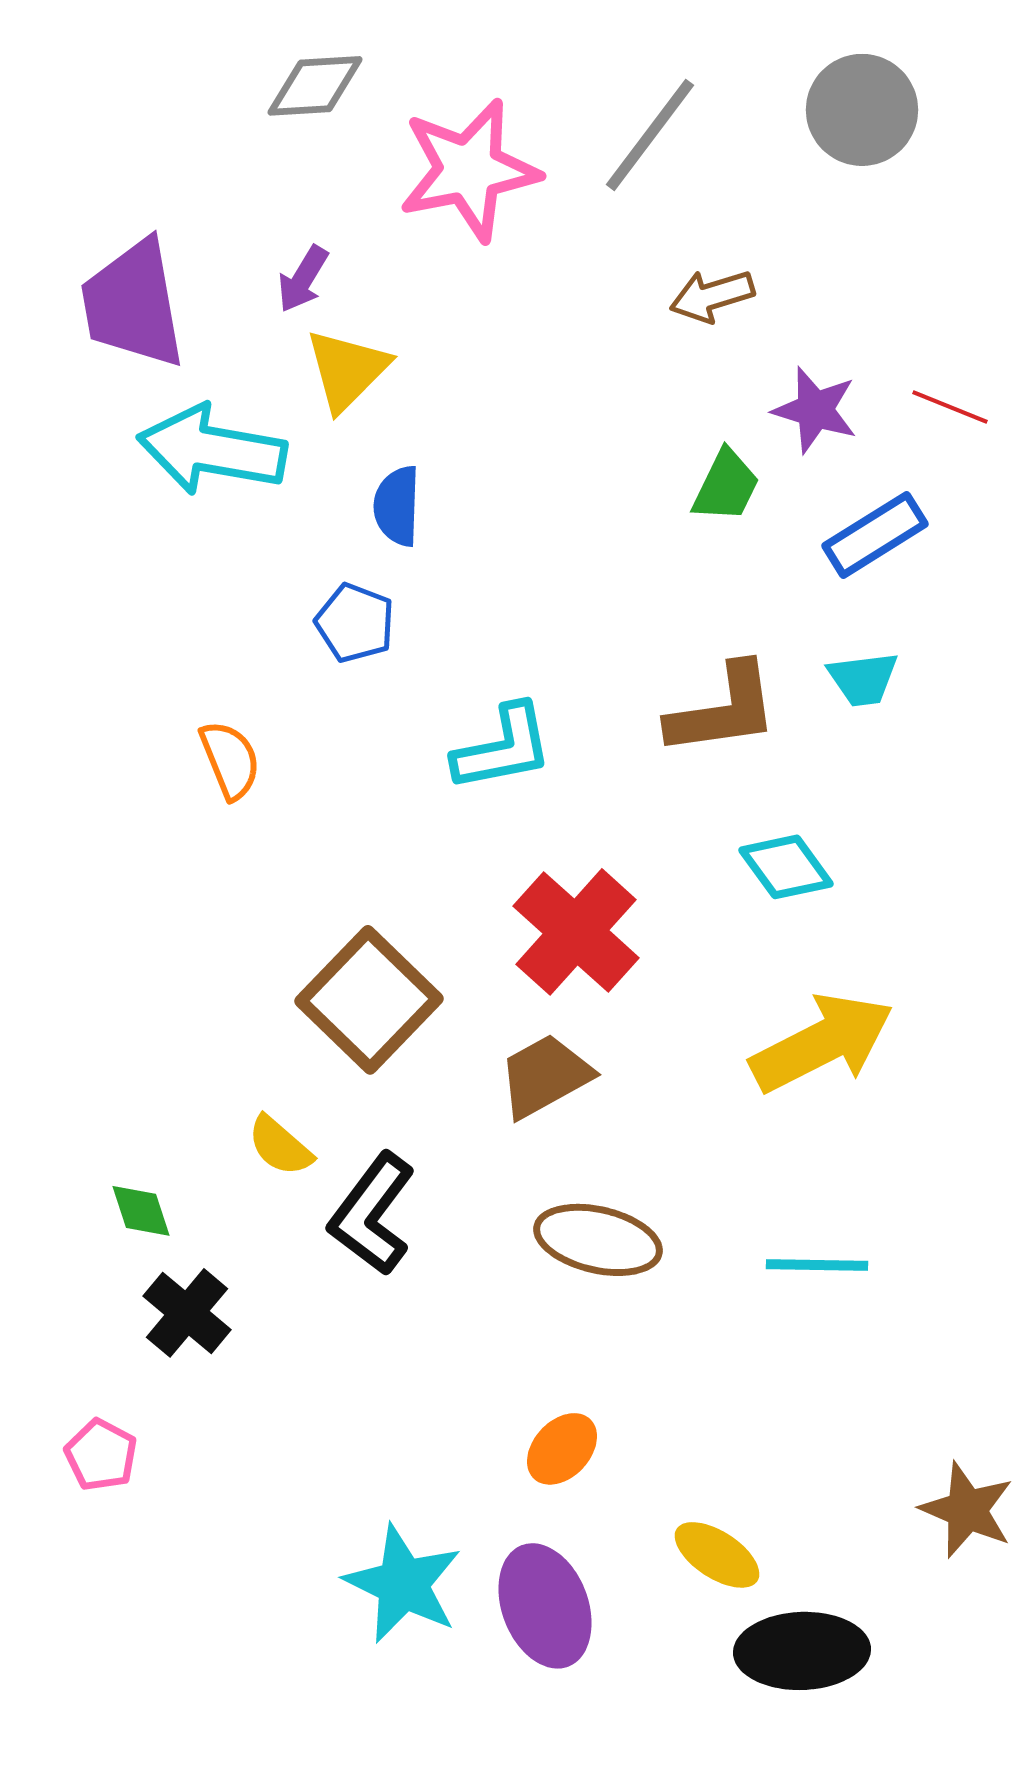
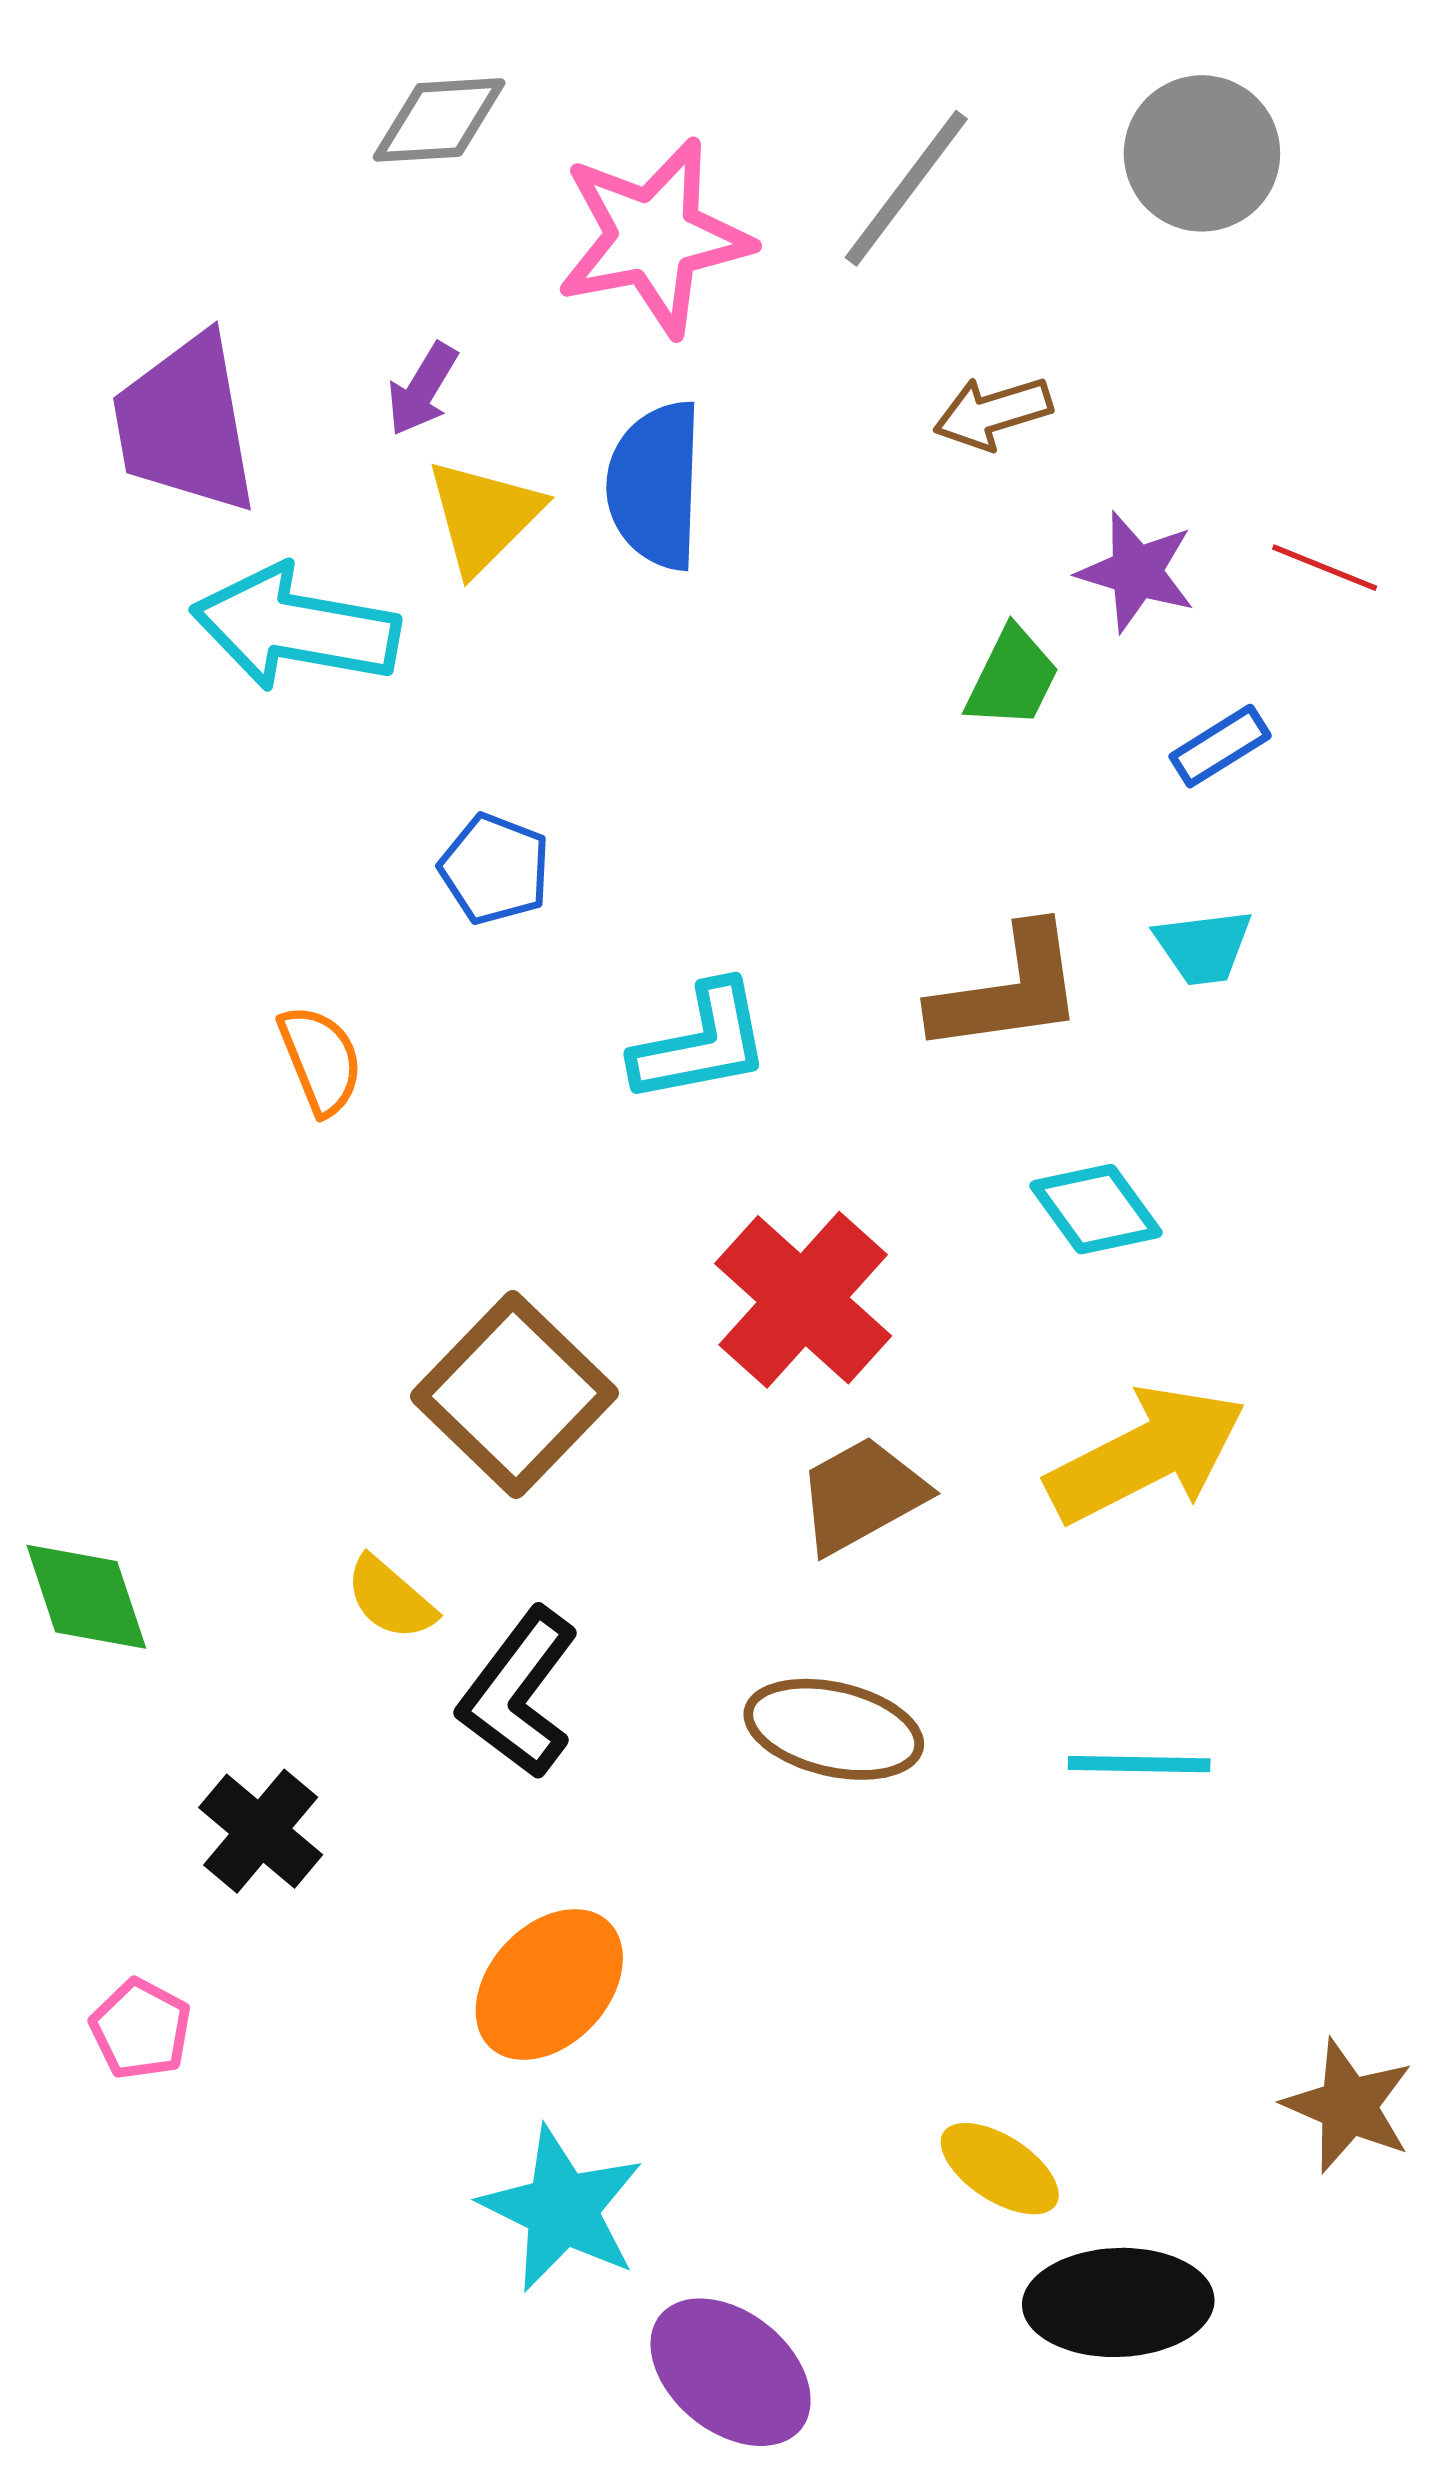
blue semicircle: (397, 506) -> (655, 485), moved, size x1.5
blue rectangle: (875, 535) -> (1220, 746), size x0.7
brown trapezoid: (545, 1076) -> (862, 1495), moved
green diamond: (141, 1211) -> (86, 1597), moved, size x1.5
orange ellipse: (562, 1449) -> (549, 1985), moved, size x1.5
purple ellipse: (545, 1606) -> (731, 2372), moved, turned -30

